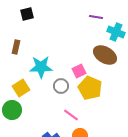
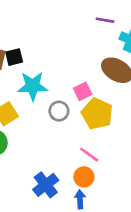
black square: (27, 14) -> (14, 57), moved
pink line: (71, 115) -> (89, 155), moved

